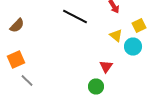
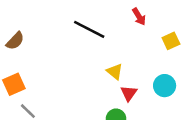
yellow triangle: (116, 36) -> (115, 72), moved
cyan circle: (133, 46) -> (165, 86), moved

